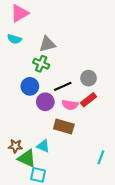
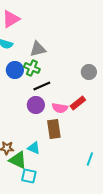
gray circle: (89, 78) -> (89, 72), moved
blue circle: (30, 86) -> (15, 70), moved
black line: (63, 86) -> (42, 86), moved
brown rectangle: (64, 126) -> (54, 129), turned 66

